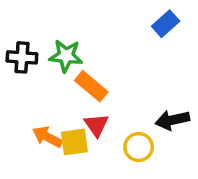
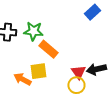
red triangle: (96, 125) -> (78, 72), moved
yellow square: (74, 142) -> (38, 71), moved

